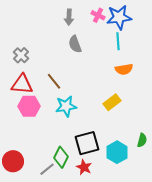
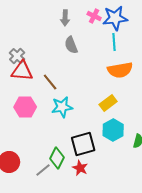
orange semicircle: (124, 69) -> (120, 70), size x1.4
red triangle: (22, 84) -> (22, 71), moved
cyan hexagon: (117, 152) -> (113, 130), moved

